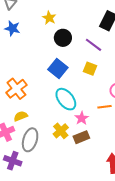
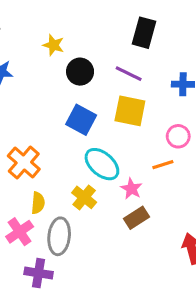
yellow square: (90, 69) -> (130, 111), size x1.5
yellow semicircle: (21, 116) -> (38, 203), turned 128
yellow cross: (61, 131) -> (84, 197), moved

